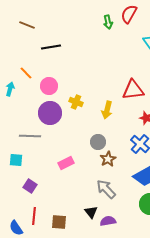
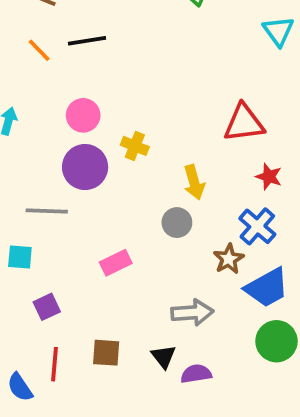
orange line: (26, 73) -> (39, 50), moved
yellow arrow: (107, 110) -> (194, 182), moved, turned -30
brown star: (108, 159) -> (229, 259), moved
purple square: (30, 186) -> (47, 307), turned 32
gray arrow: (106, 189) -> (192, 313), turned 130
brown square: (59, 222) -> (106, 353), moved

